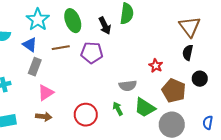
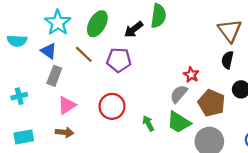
green ellipse: (73, 21) -> (97, 24), turned 50
black arrow: (105, 26) -> (134, 29), turned 78
brown line: (61, 48) -> (84, 54), turned 54
gray semicircle: (128, 86) -> (179, 94), moved, turned 138
red circle: (86, 115) -> (112, 106), moved

